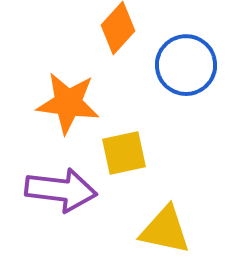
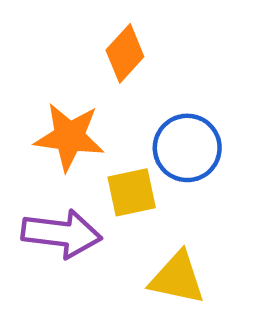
blue circle: (186, 65) -> (187, 148), moved

